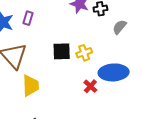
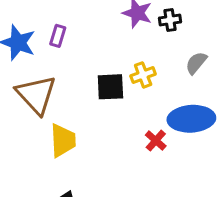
gray semicircle: (120, 27) -> (196, 63), moved
yellow cross: (84, 53) -> (143, 75), moved

